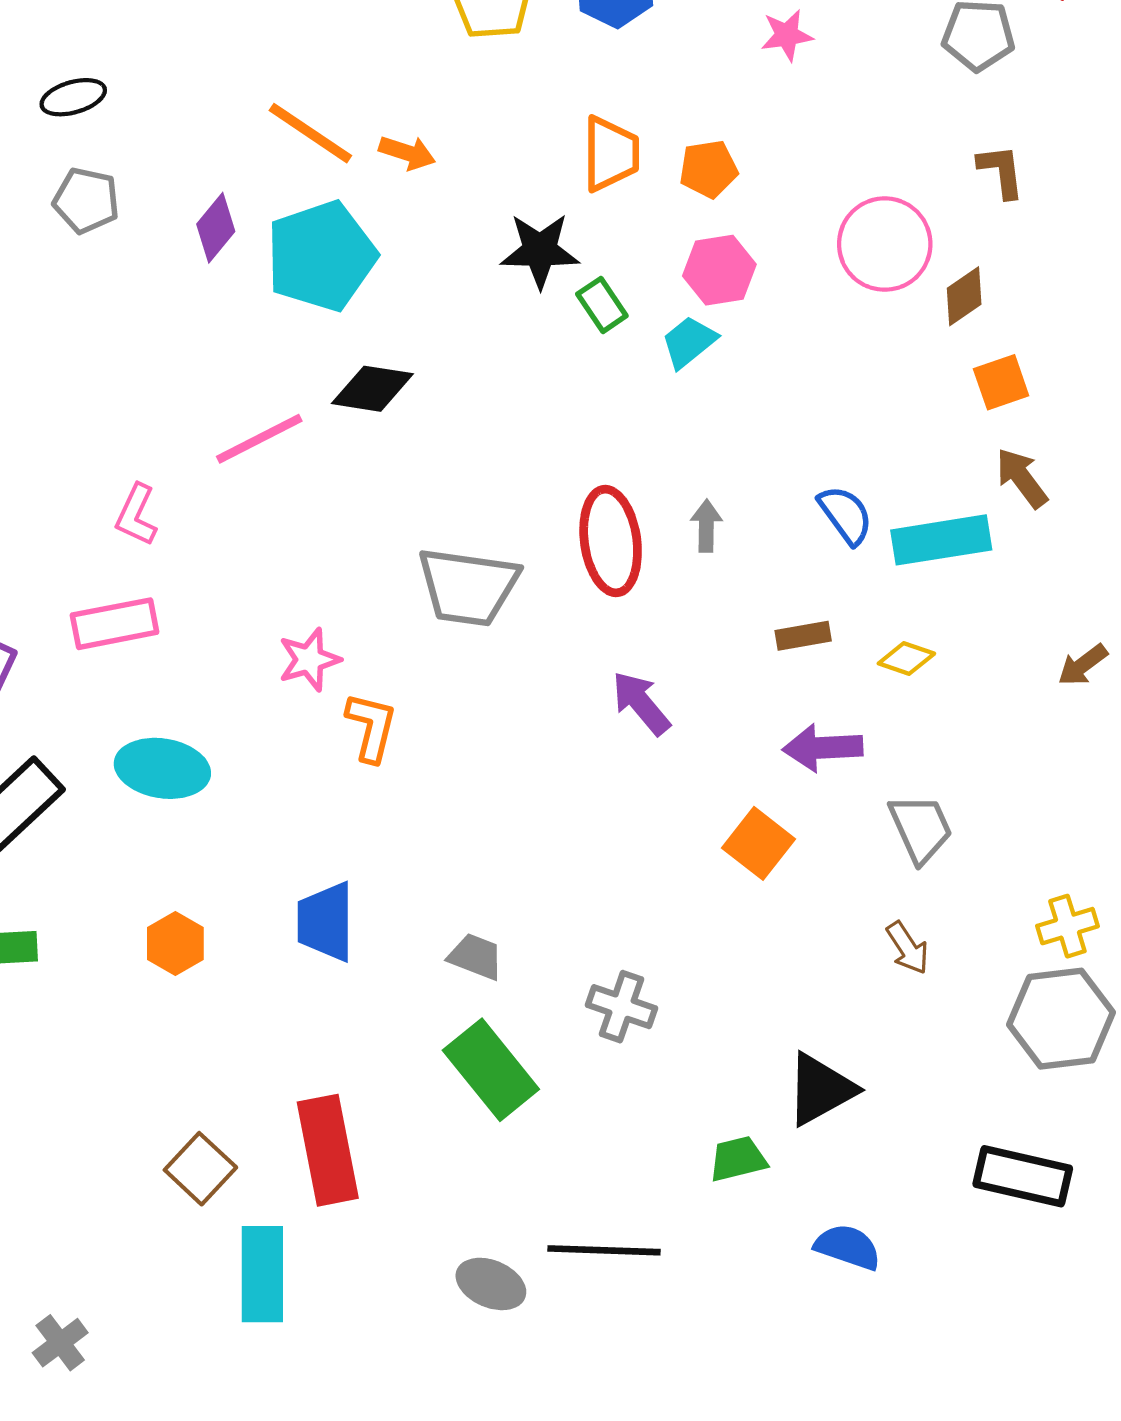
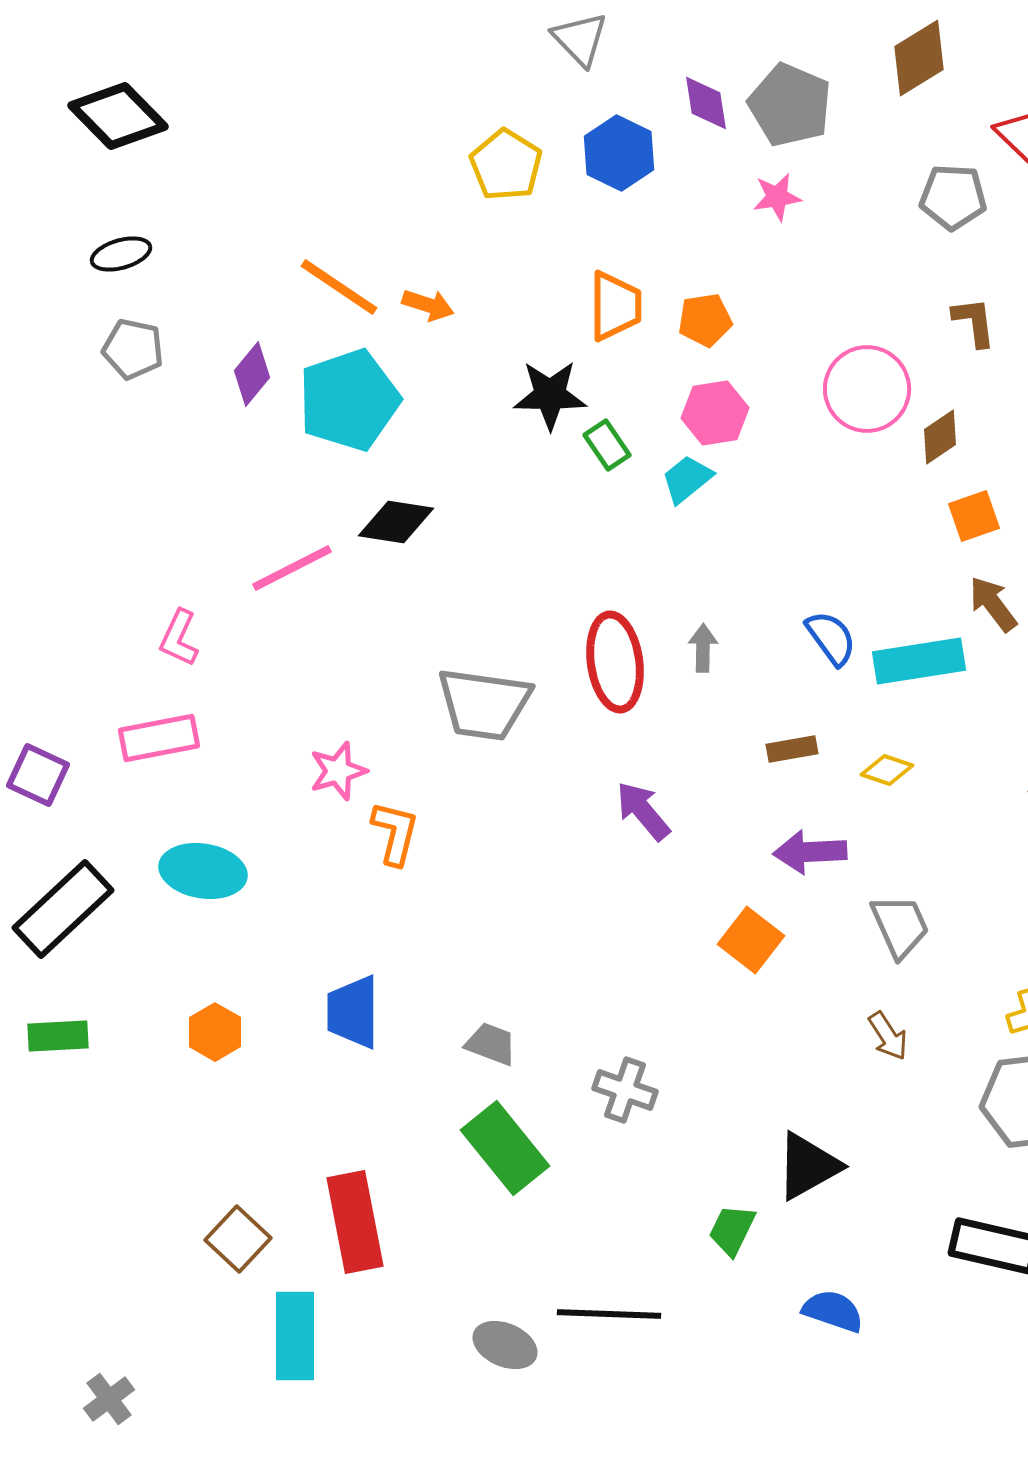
green trapezoid: (738, 1159) -> (732, 1230), turned -50

